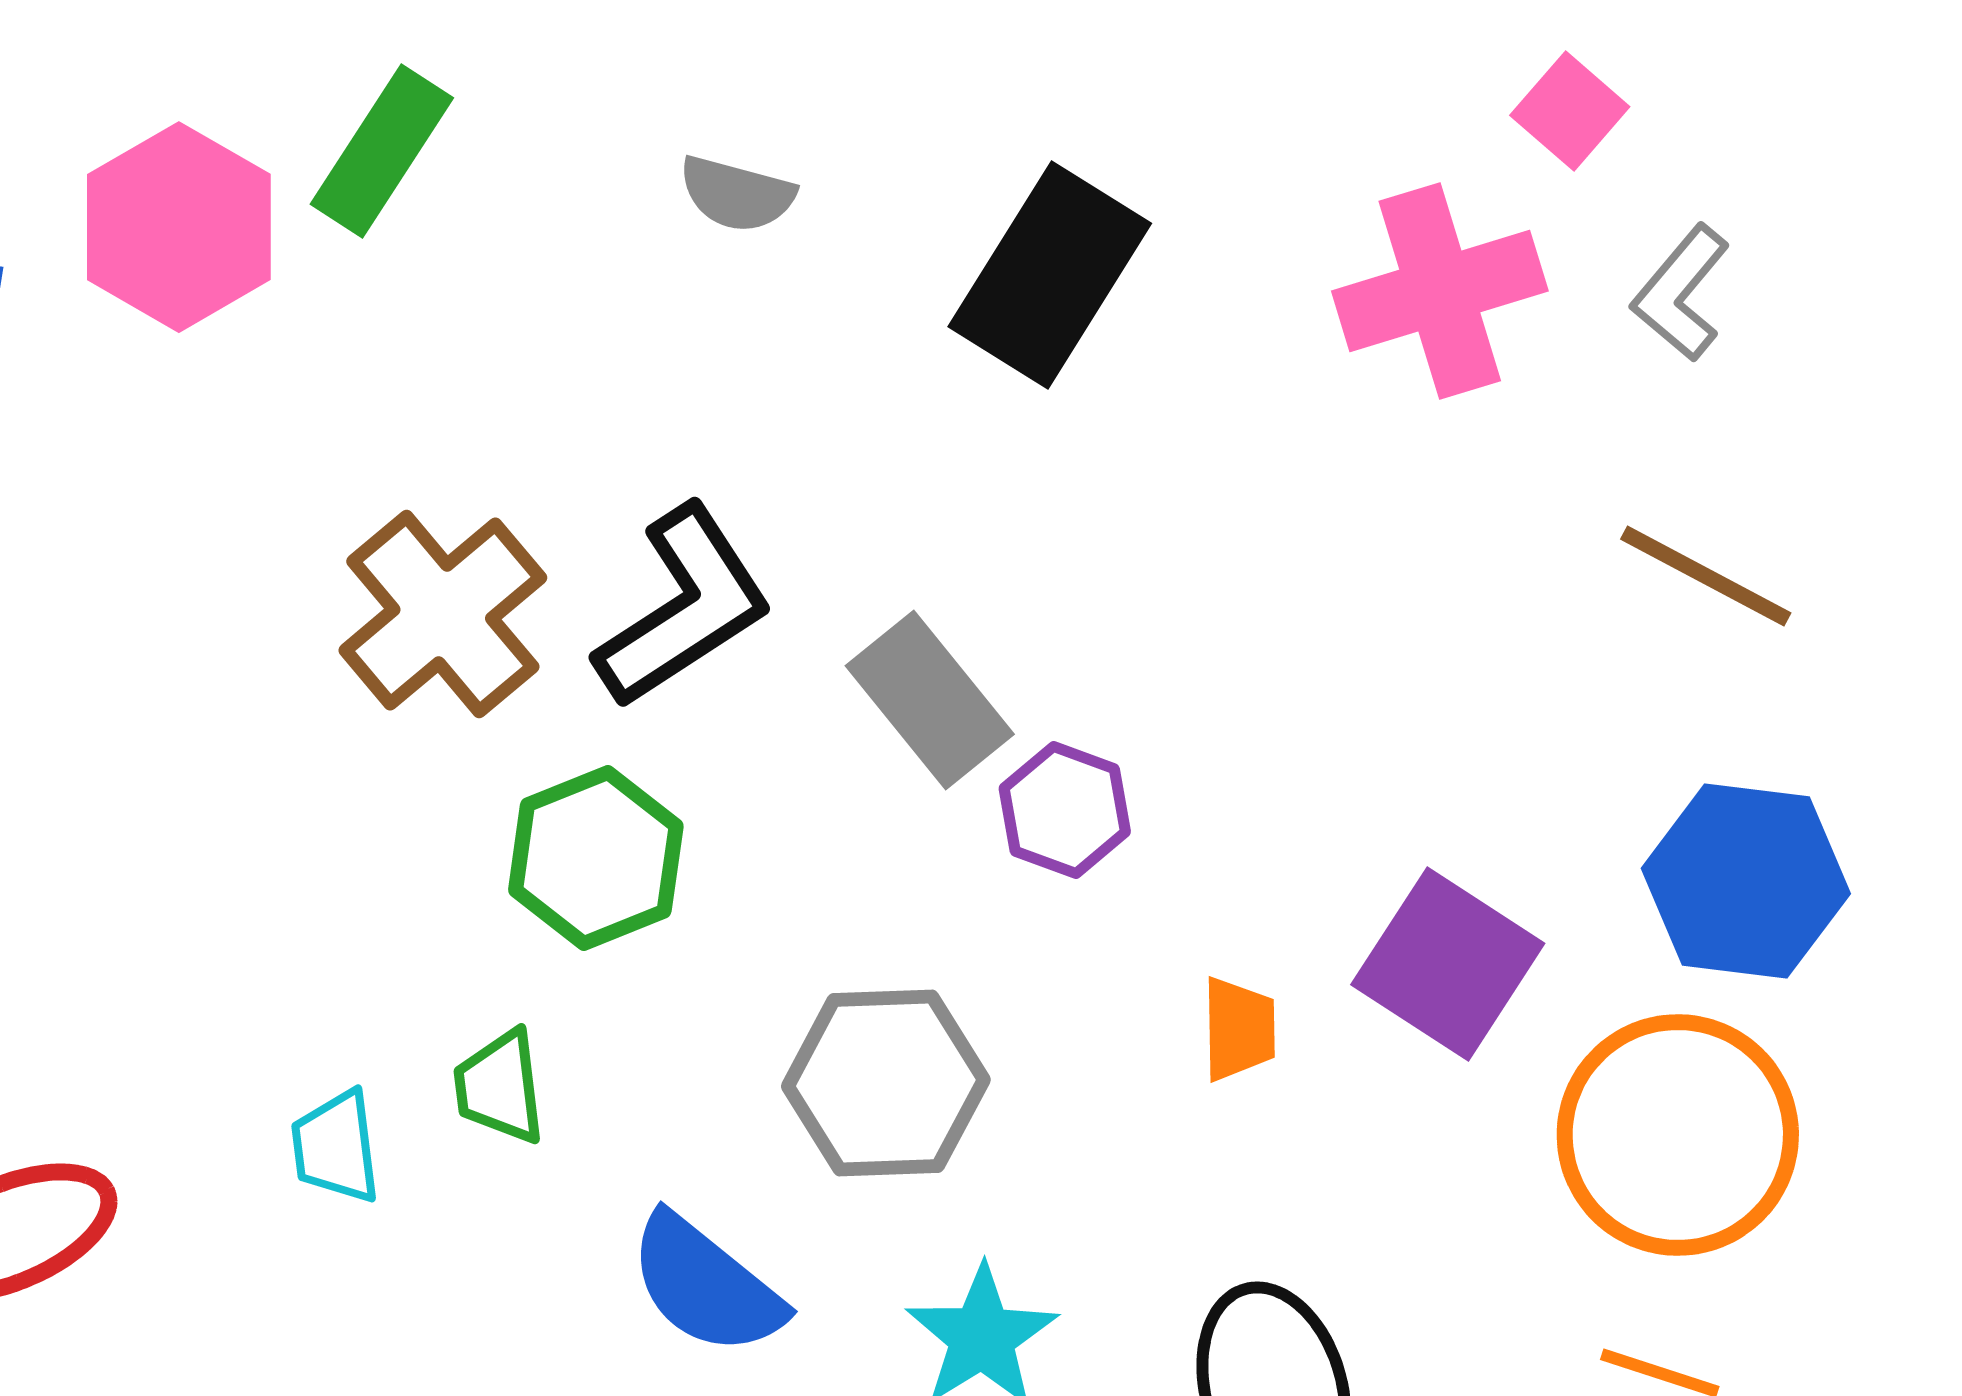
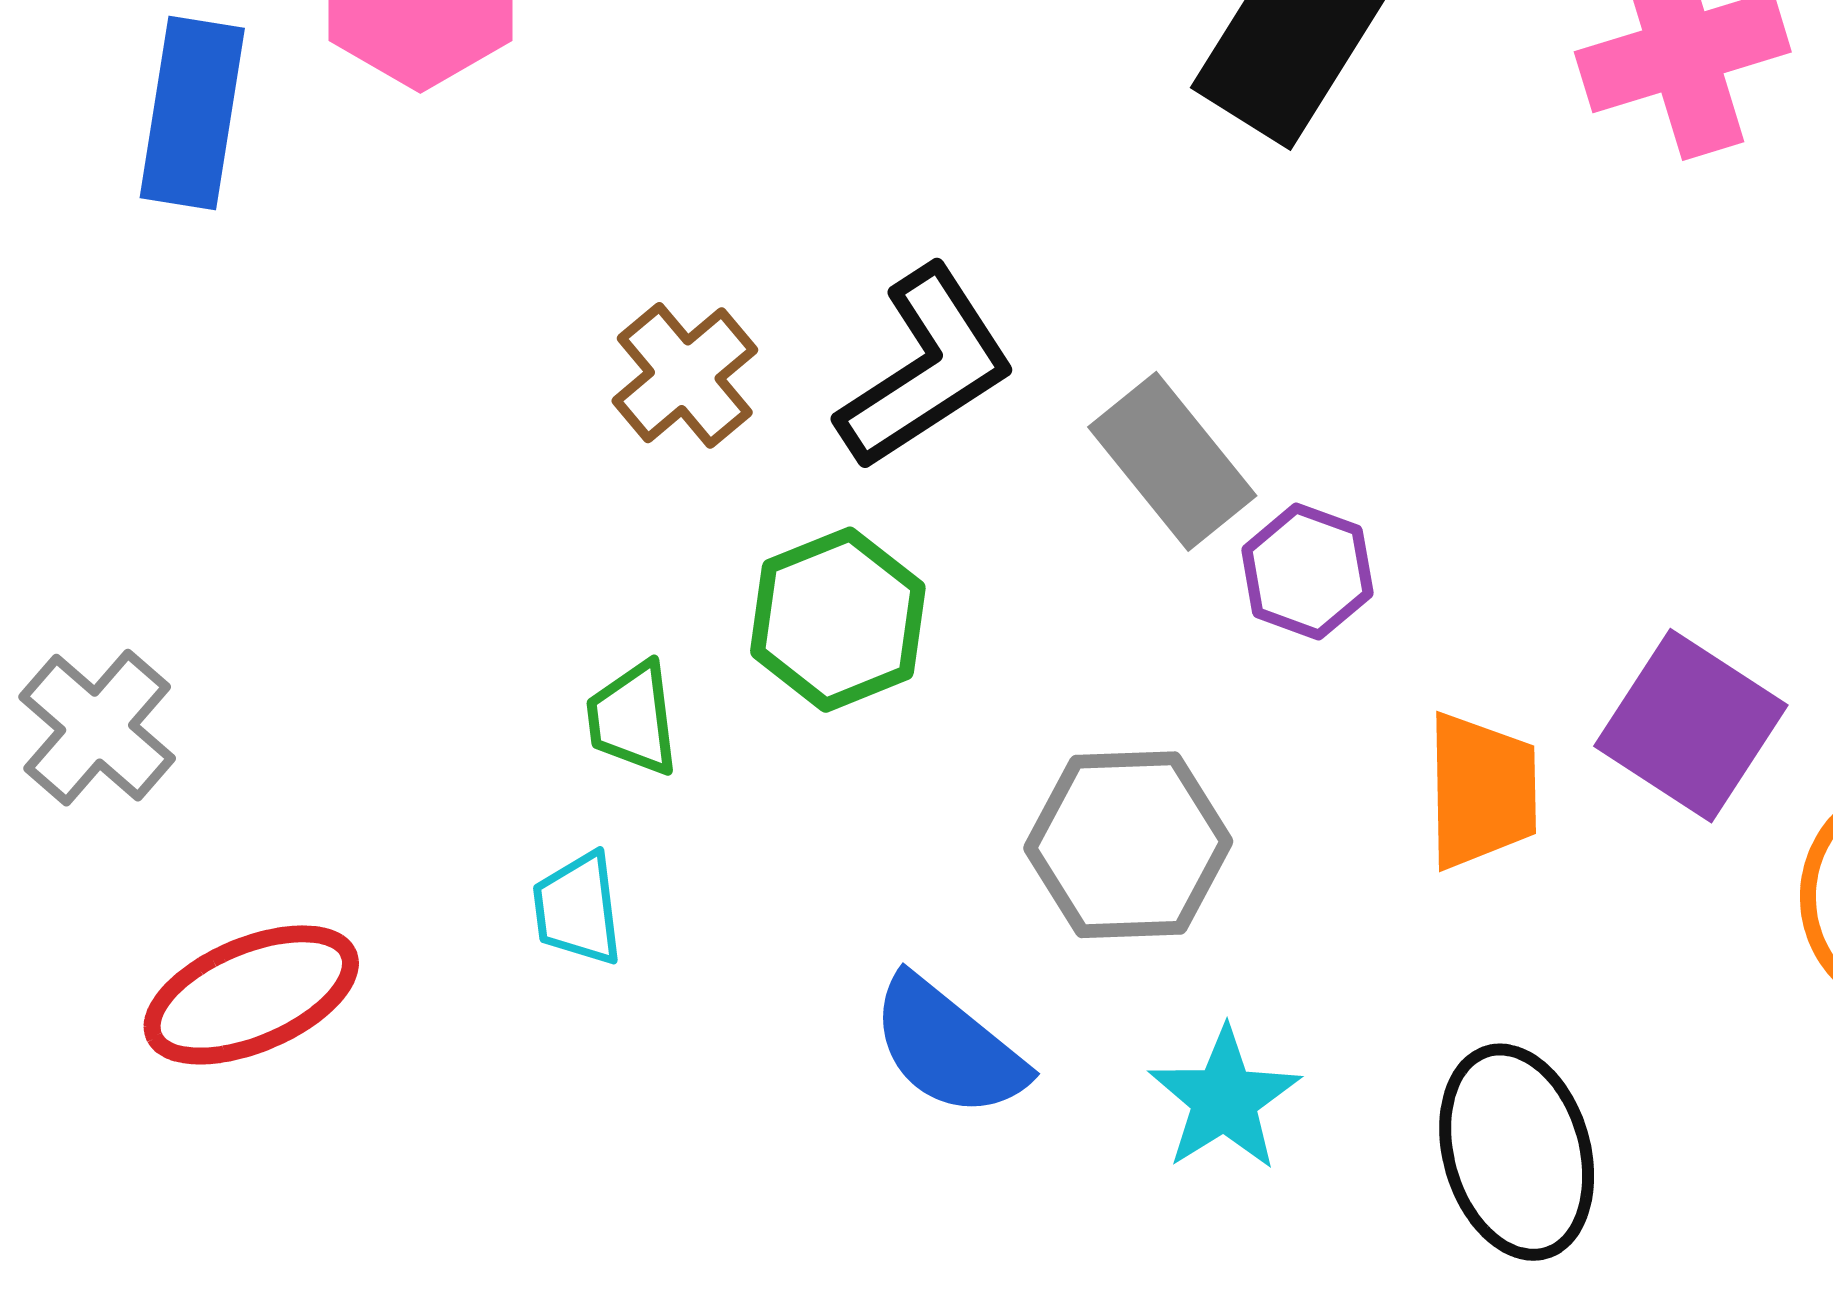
brown cross: (443, 614) -> (685, 375), size x0.7
orange trapezoid: (1239, 1029) -> (1482, 791), size x1.5
green trapezoid: (500, 1087) -> (633, 719), moved

